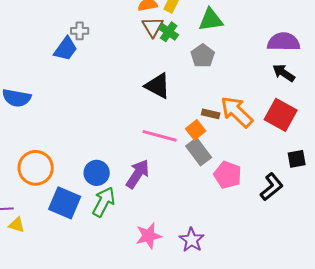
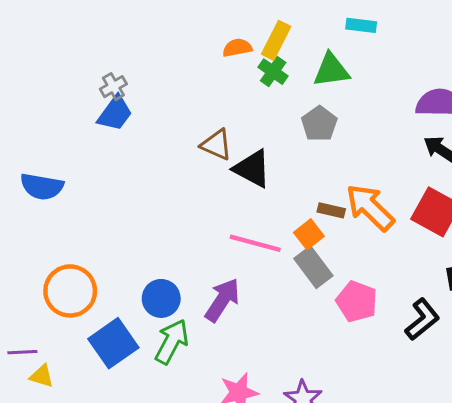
brown triangle: (153, 27) -> (216, 145), moved, turned -35
gray cross: (80, 31) -> (113, 87), moved, turned -30
green cross: (169, 32) -> (273, 72), moved
blue square: (65, 203) -> (113, 343), turned 32

